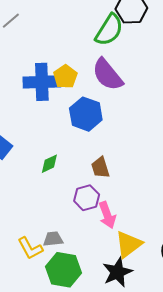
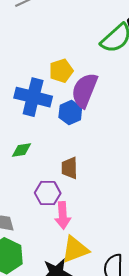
purple semicircle: (107, 75) -> (85, 90), moved, turned 45
blue cross: (42, 82) -> (33, 97), moved
blue hexagon: (86, 114) -> (70, 112), size x0.7

